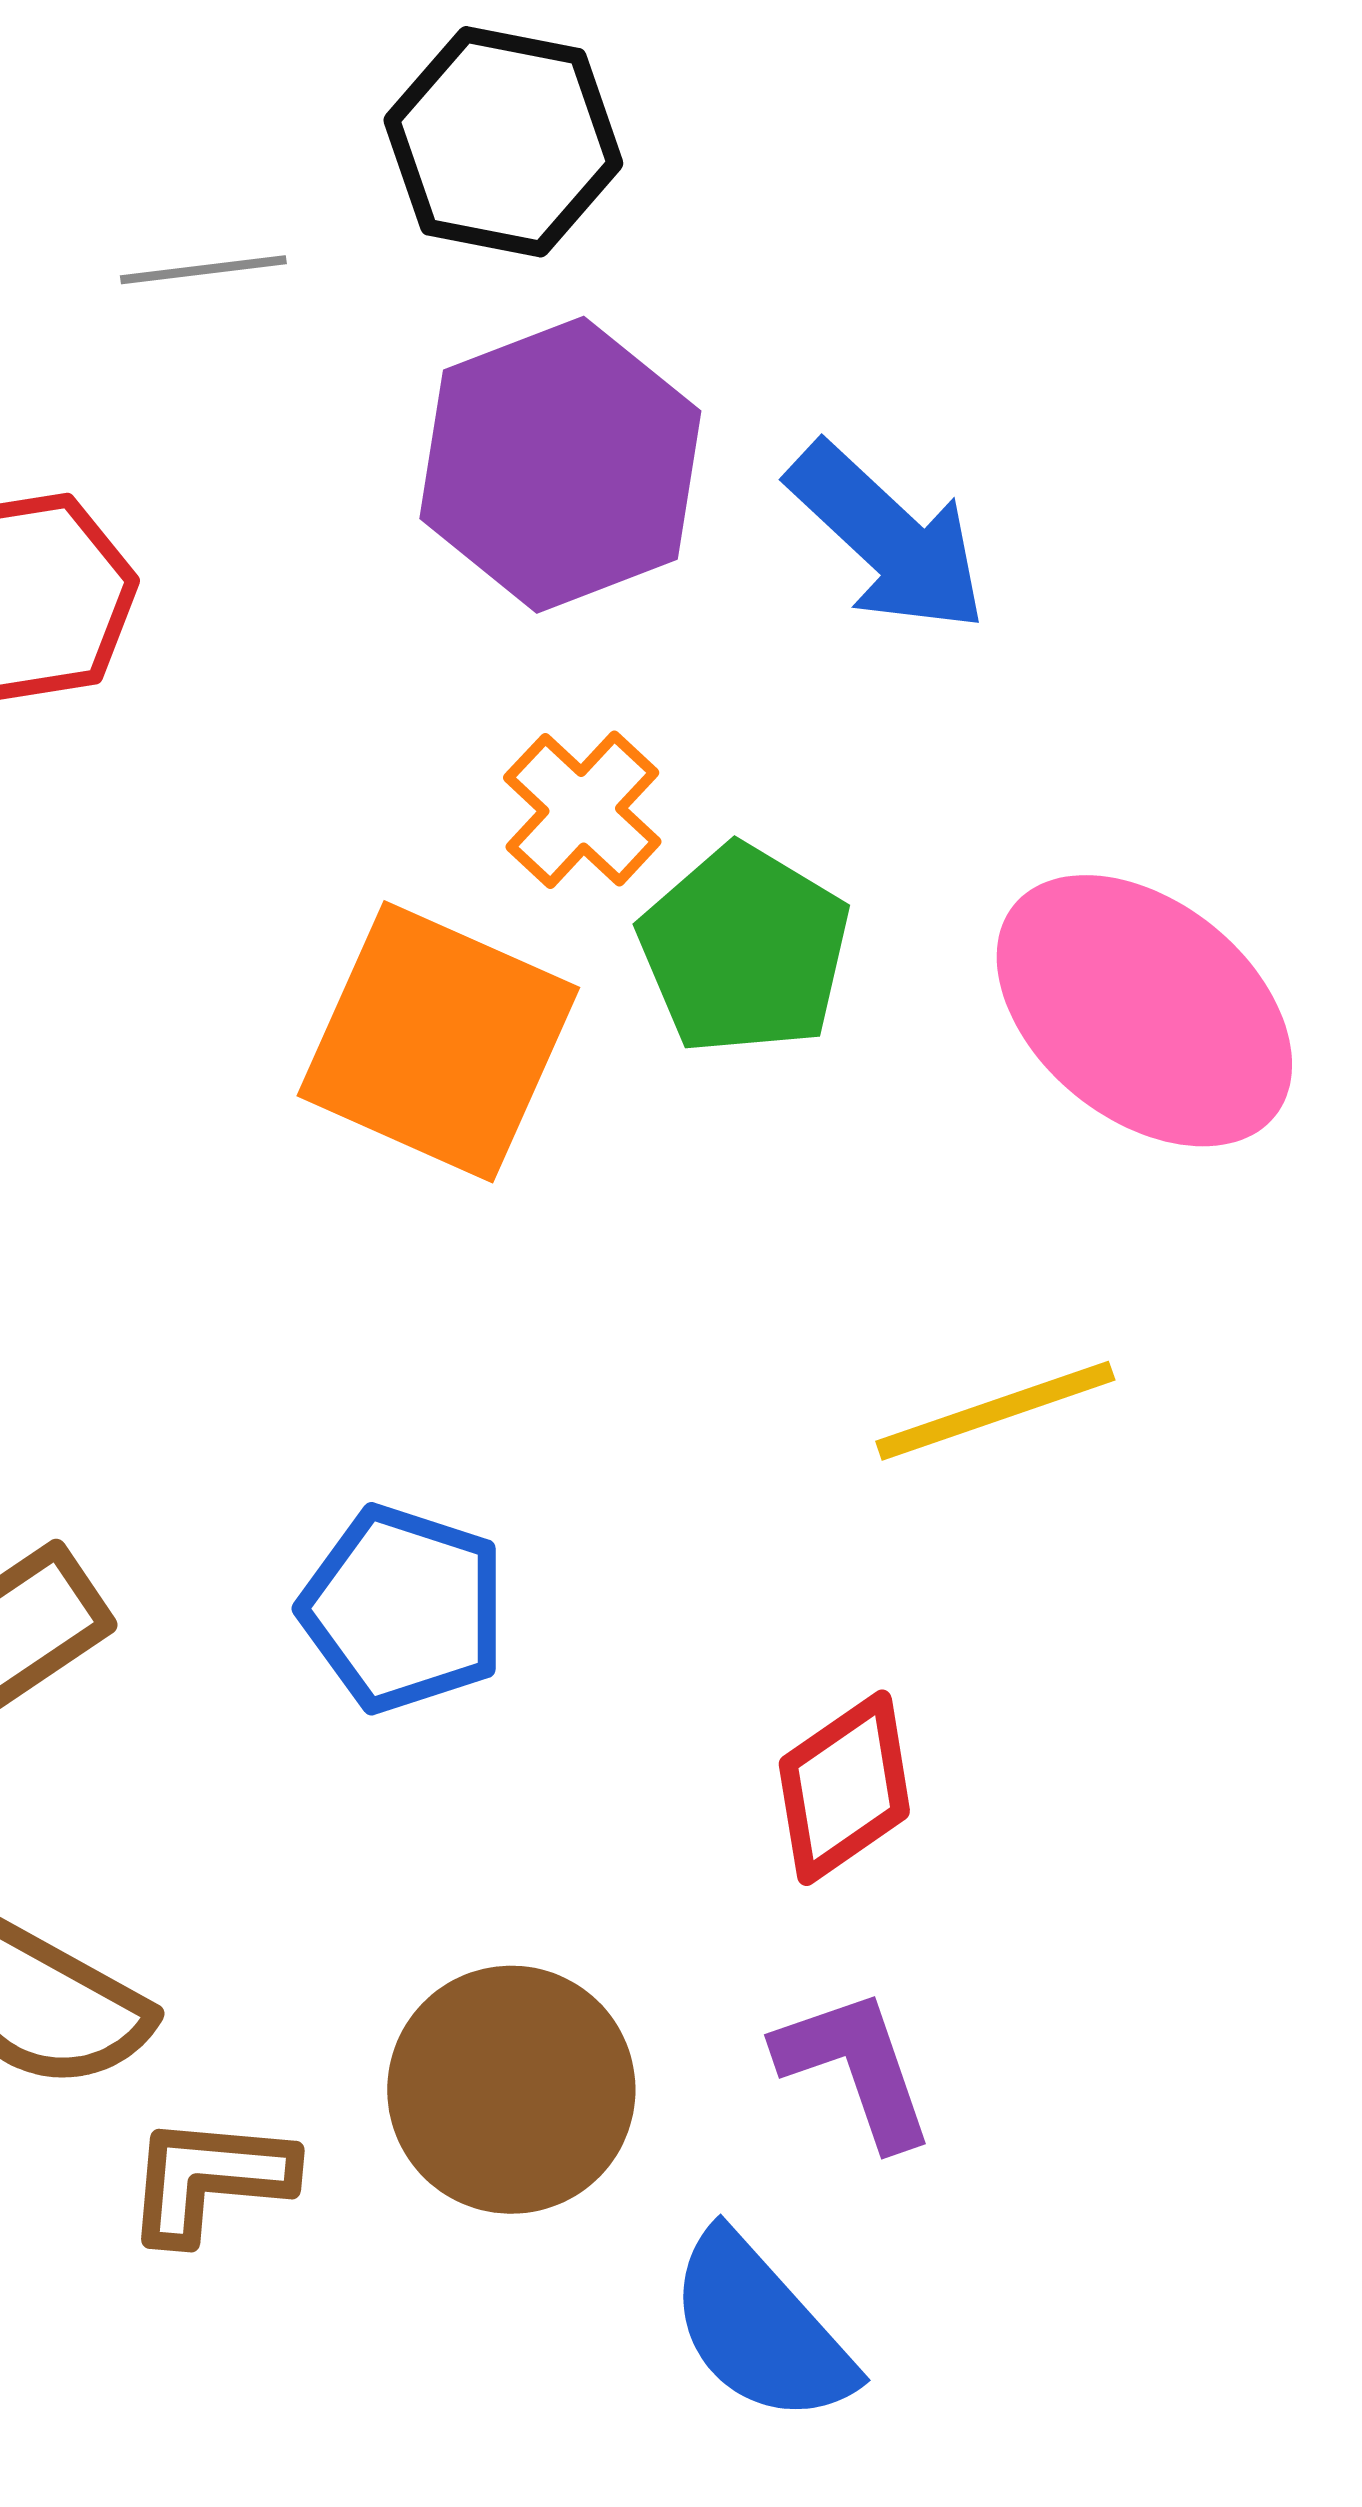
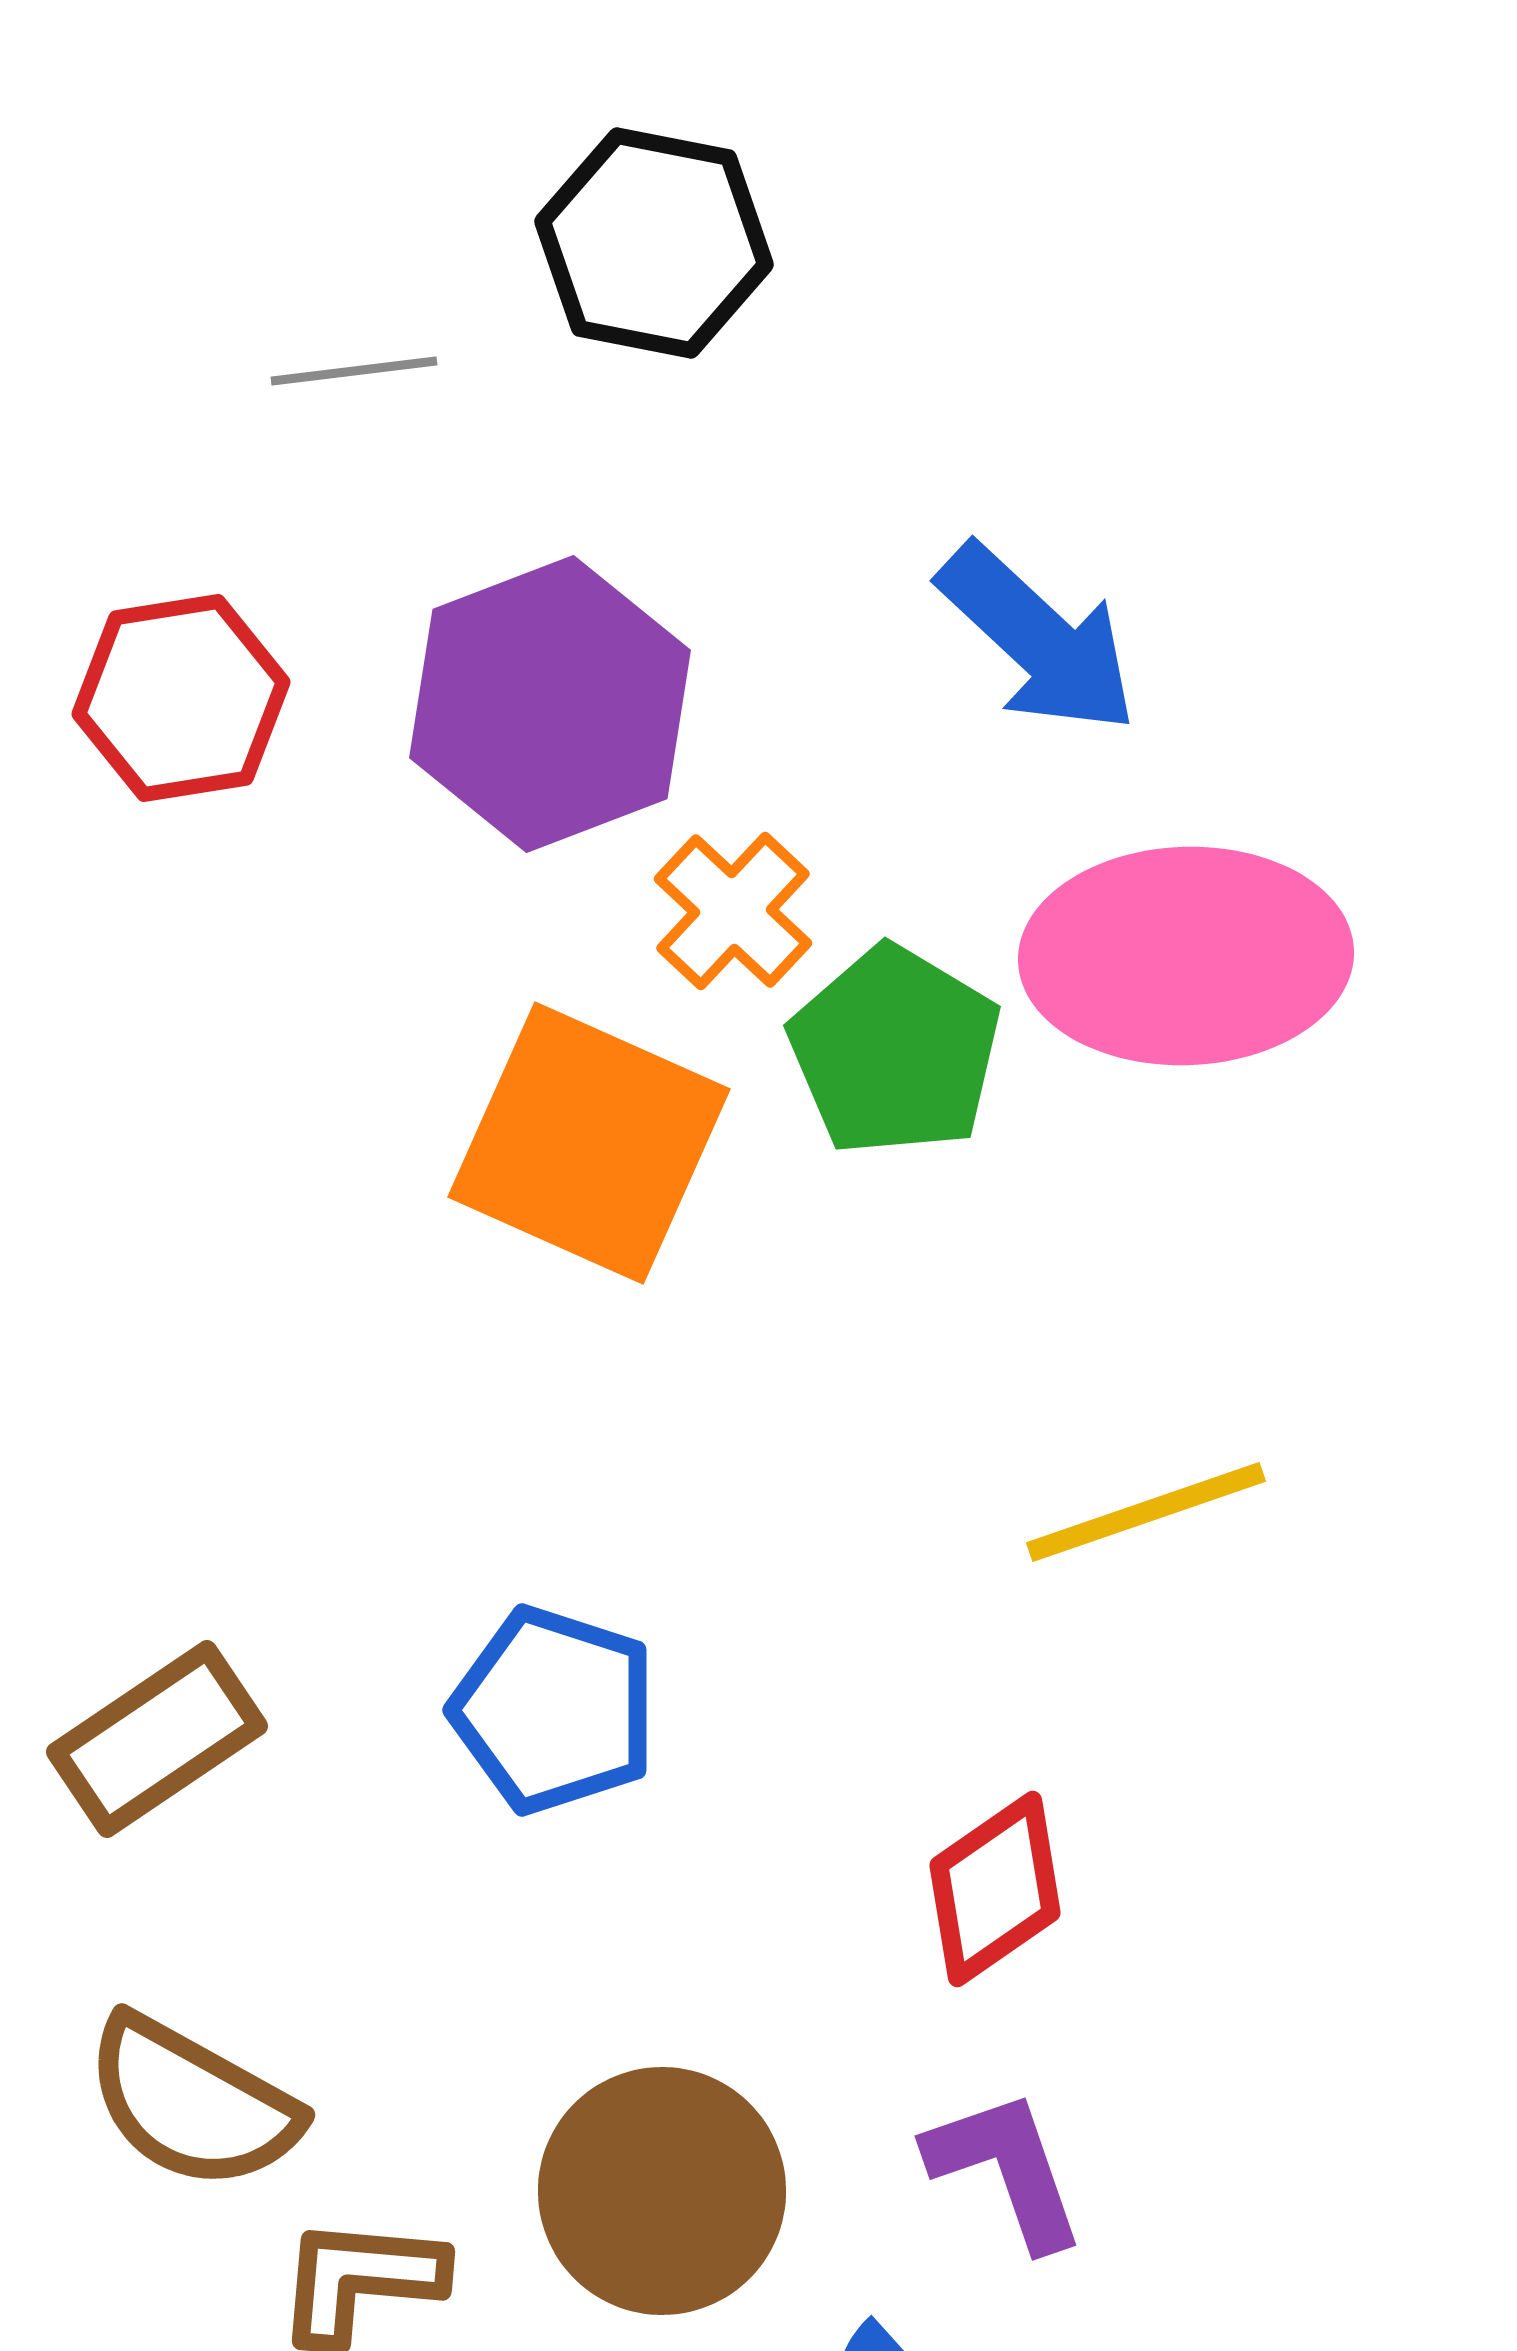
purple hexagon: (560, 465) -> (550, 704), moved
pink ellipse: (1144, 1011) -> (1186, 956), moved, turned -41

